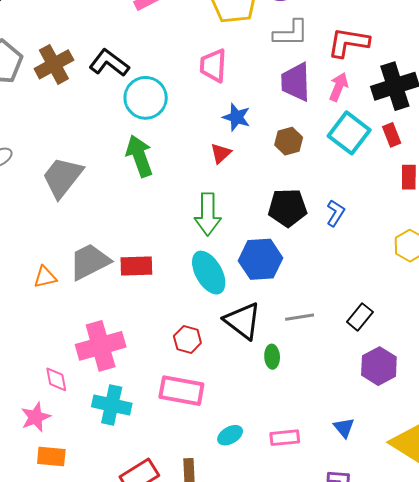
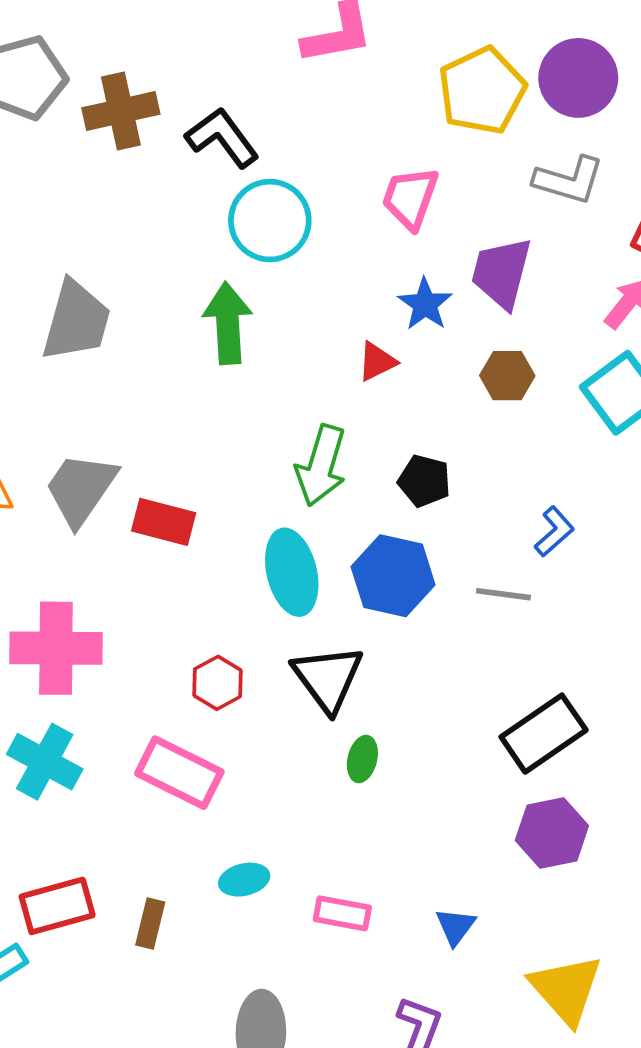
purple trapezoid: (296, 82) -> (501, 273), moved
gray trapezoid: (62, 177) -> (76, 321), turned 141
black pentagon: (288, 208) -> (424, 481), moved, size x0.7
gray trapezoid: (90, 262) -> (81, 489), turned -45
gray line: (300, 317) -> (503, 594), moved
black rectangle: (360, 317) -> (544, 734), size x1.6

